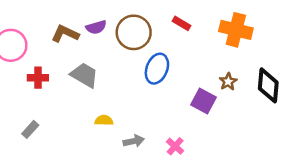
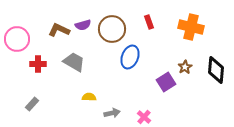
red rectangle: (182, 23) -> (149, 22), turned 40
purple square: (204, 101) -> (166, 82), turned 30

